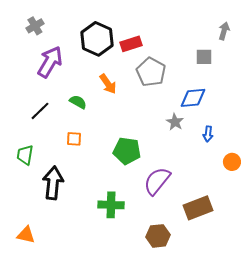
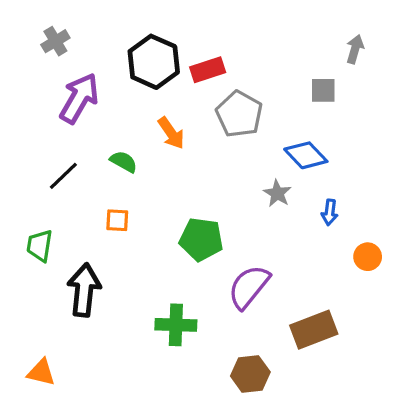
blue diamond: (193, 98) -> (306, 155), turned 52

